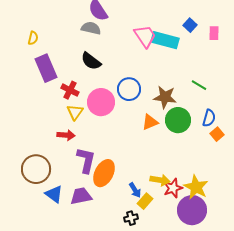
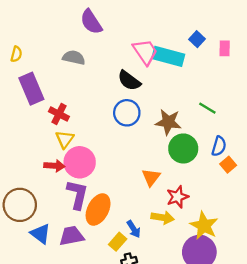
gray semicircle: (91, 28) -> (74, 58), moved
black semicircle: (91, 61) -> (129, 81), moved
pink circle: (101, 102) -> (80, 162), moved
orange triangle: (150, 122) -> (151, 177), moved, turned -30
red star: (173, 188) -> (177, 197), moved
yellow rectangle: (145, 201) -> (118, 242), moved

